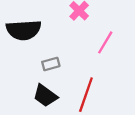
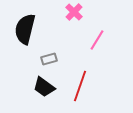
black semicircle: (24, 30) -> (25, 29), turned 108

